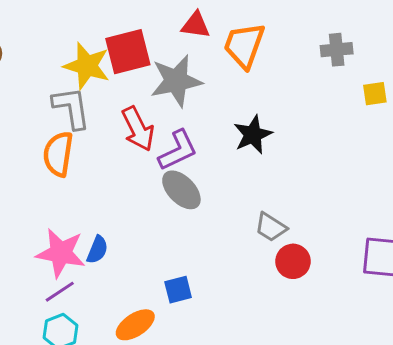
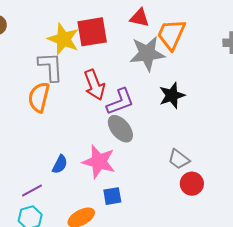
gray star: (176, 81) -> (147, 53), moved
pink star: (61, 253) -> (99, 162), moved

